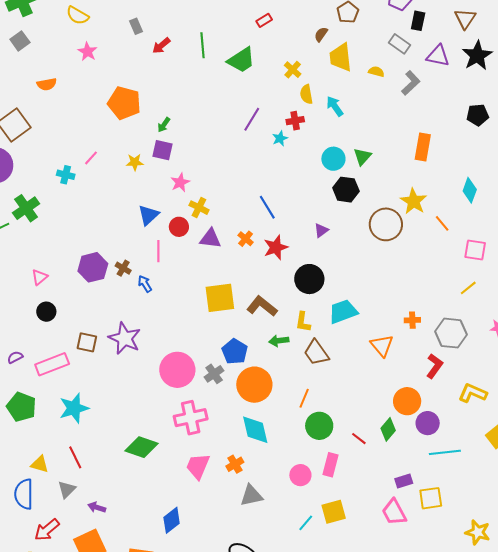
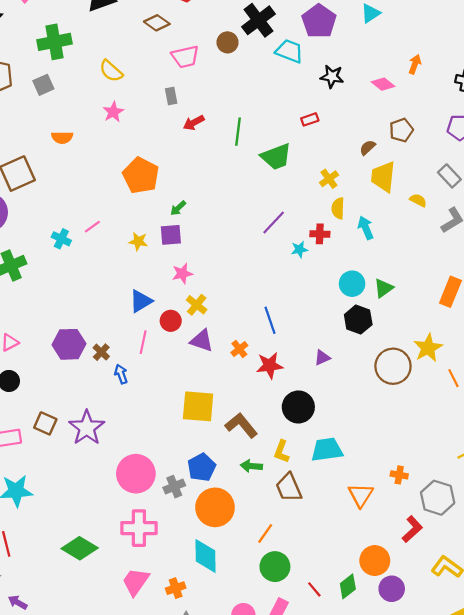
purple square: (163, 150) -> (171, 235), turned -30

